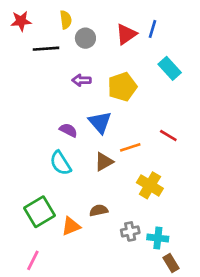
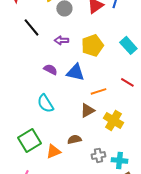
black line: (46, 49) -> (31, 27), moved, turned 54
cyan rectangle: (170, 68) -> (128, 45), moved
blue triangle: (100, 122) -> (75, 72), turned -36
purple semicircle: (68, 130) -> (50, 69), moved
brown triangle: (104, 162) -> (87, 110), moved

